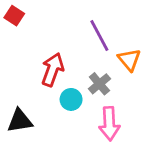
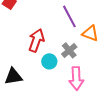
orange triangle: (129, 60) -> (90, 33), turned -30

